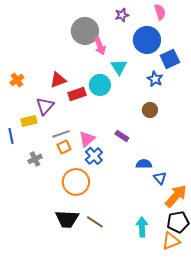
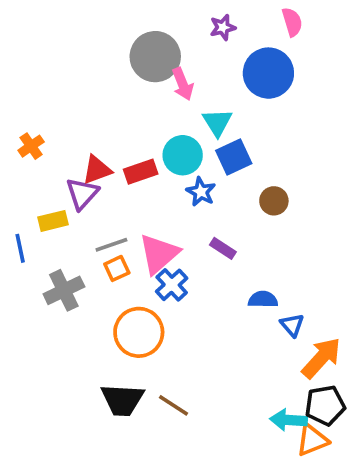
blue square: (170, 59) -> (234, 157), moved
blue star: (155, 79) -> (201, 192), moved
red triangle: (58, 80) -> (97, 170), moved
pink triangle: (87, 139) -> (159, 254), size x1.4
gray cross: (35, 159) -> (64, 290), size x1.5
cyan arrow: (142, 227) -> (289, 420), moved, turned -84

